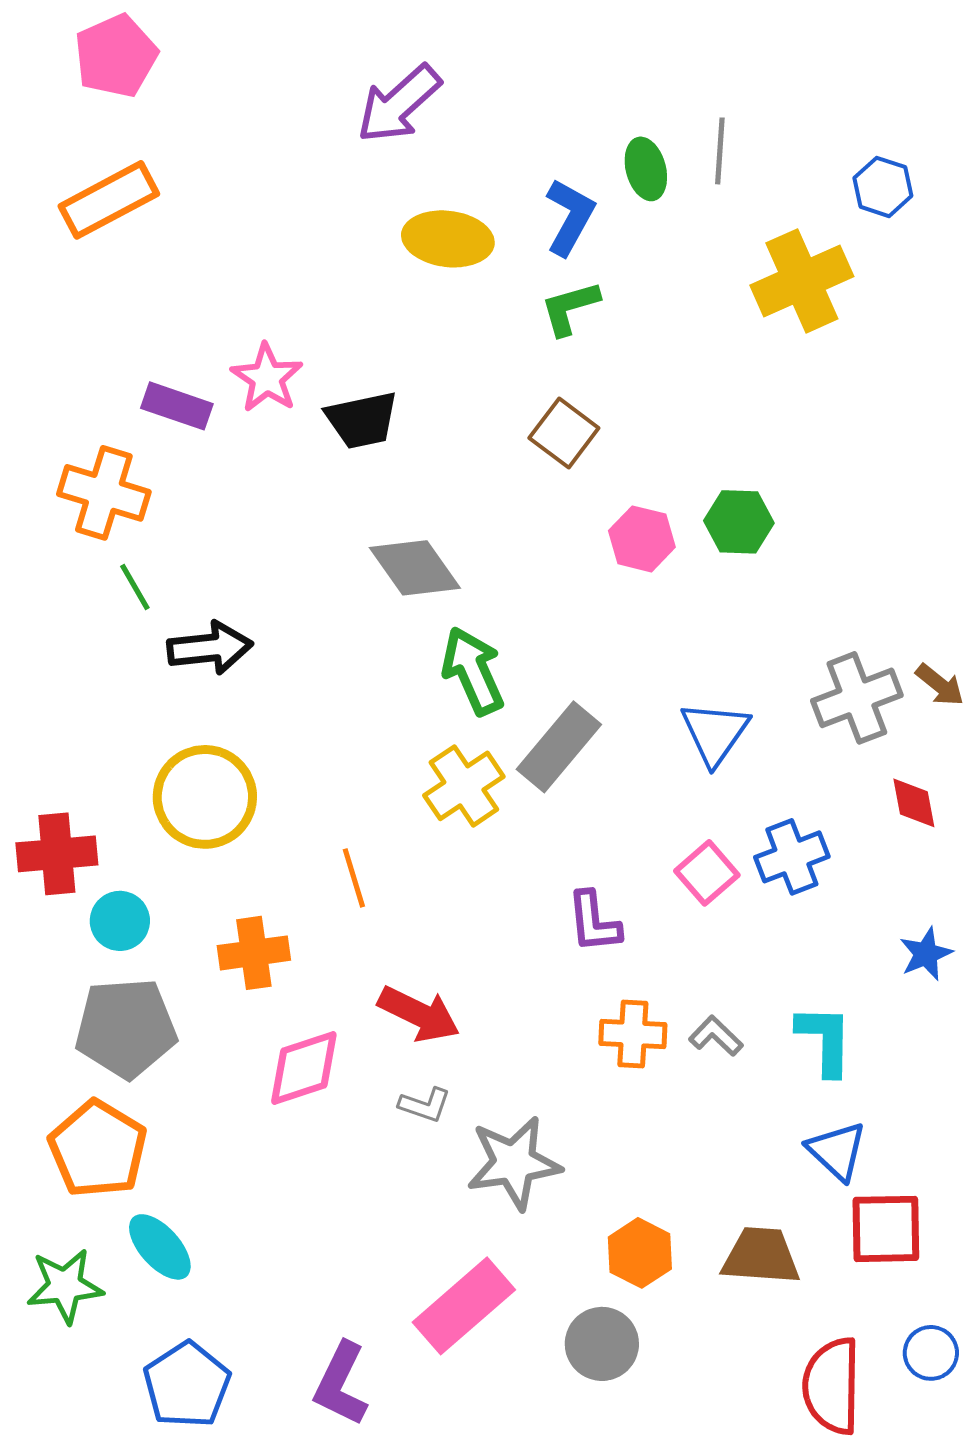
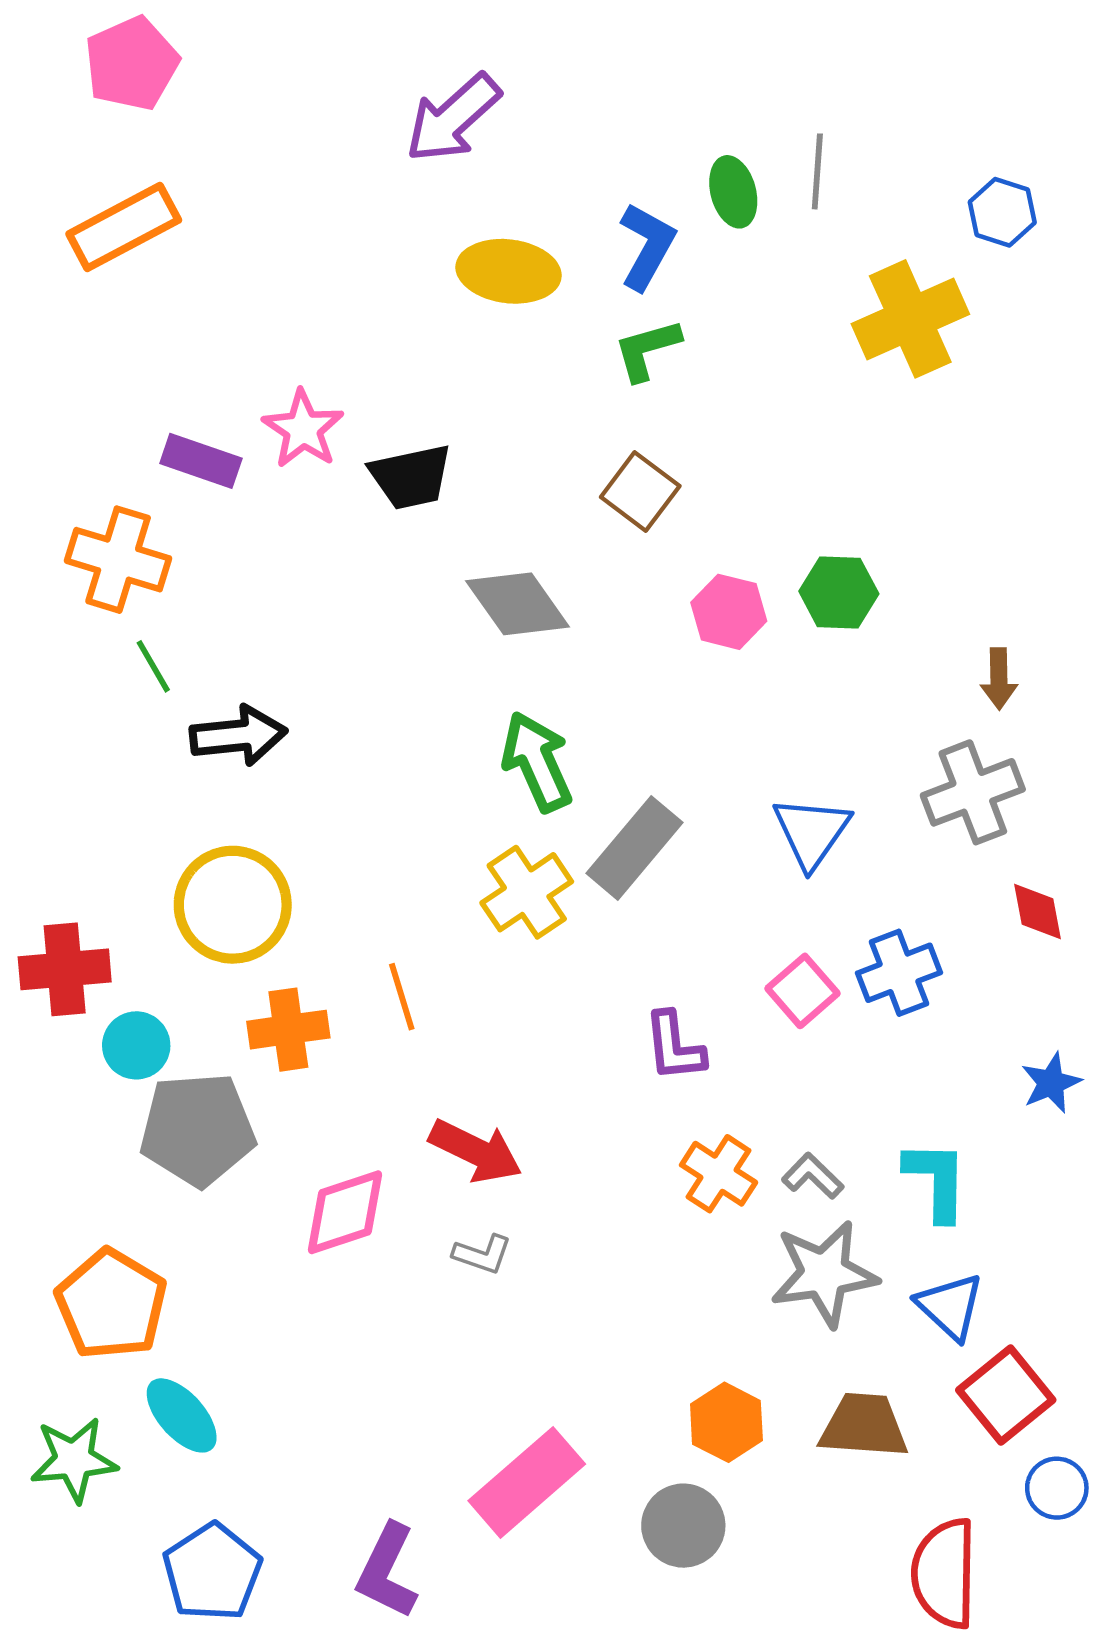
gray diamond: (415, 568) -> (518, 604), moved
brown arrow: (940, 685) -> (999, 679), moved, turned 50
orange cross: (254, 953) -> (288, 1030), moved
gray pentagon: (126, 1028) -> (198, 1129), moved
orange cross: (633, 1034) -> (719, 1174), turned 30
gray star: (514, 1163) -> (824, 1274), moved
red square: (886, 1229) -> (1006, 1395), turned -38
blue circle: (931, 1353) -> (1057, 1488), moved

